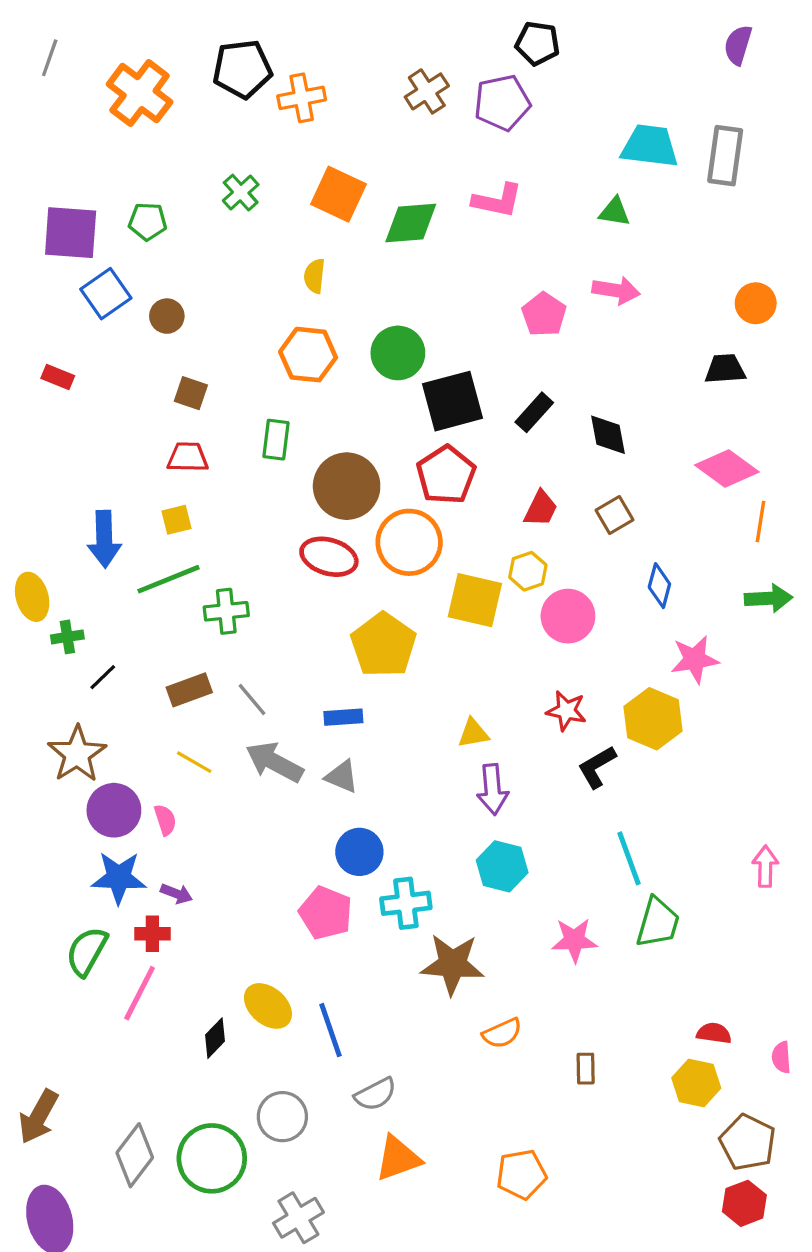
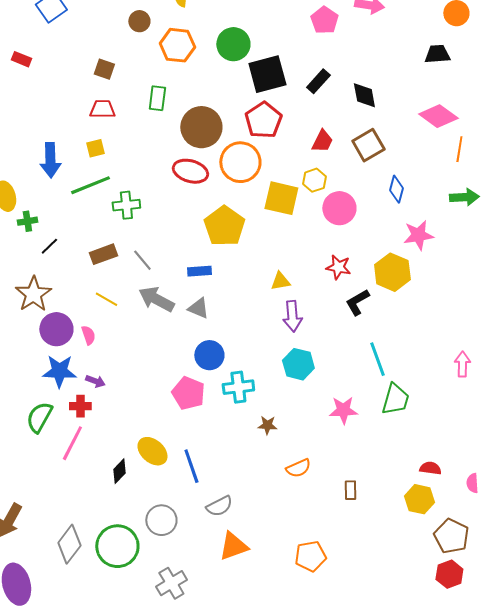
brown circle: (167, 316) -> (139, 21), moved
brown square: (614, 515) -> (368, 145), size x1.4
brown star: (452, 964) -> (267, 425), size x0.5

